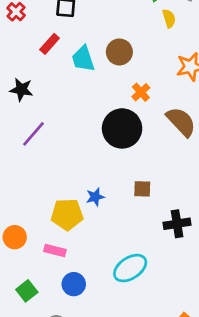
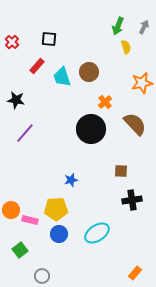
brown square: (142, 189) -> (121, 171), moved
yellow pentagon: (67, 214) -> (56, 209), moved
pink rectangle: (55, 251) -> (30, 220), moved
blue circle: (74, 284) -> (59, 234), moved

